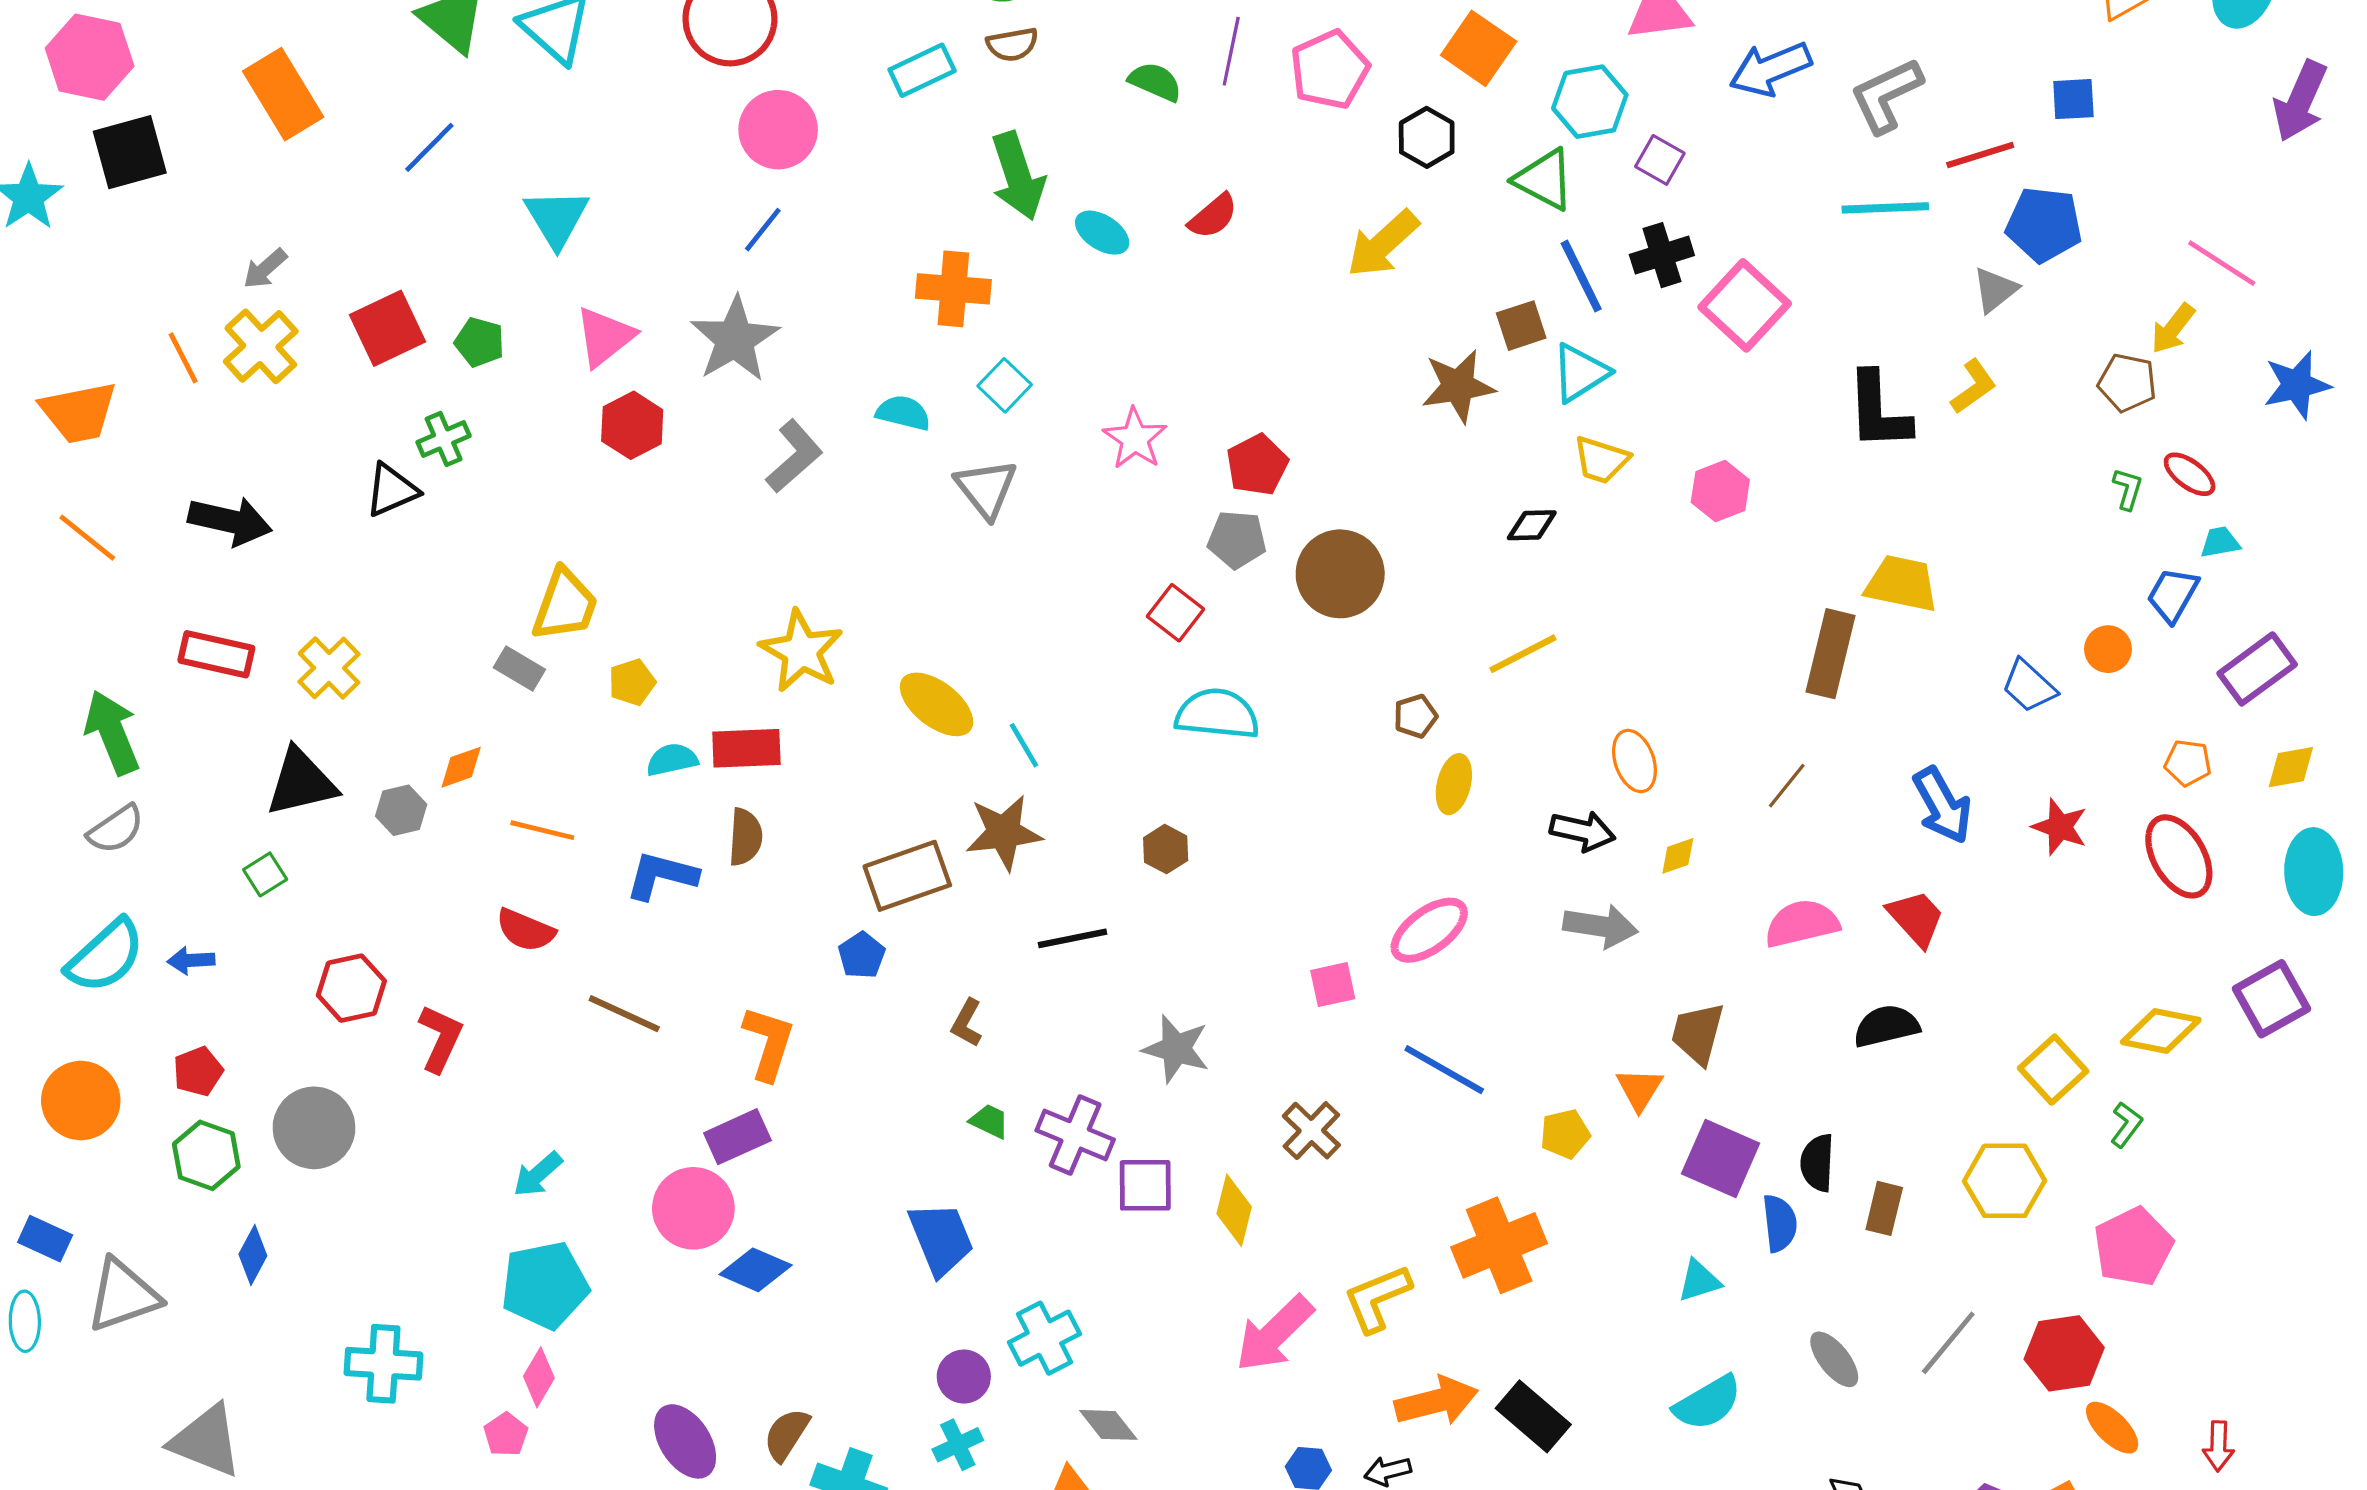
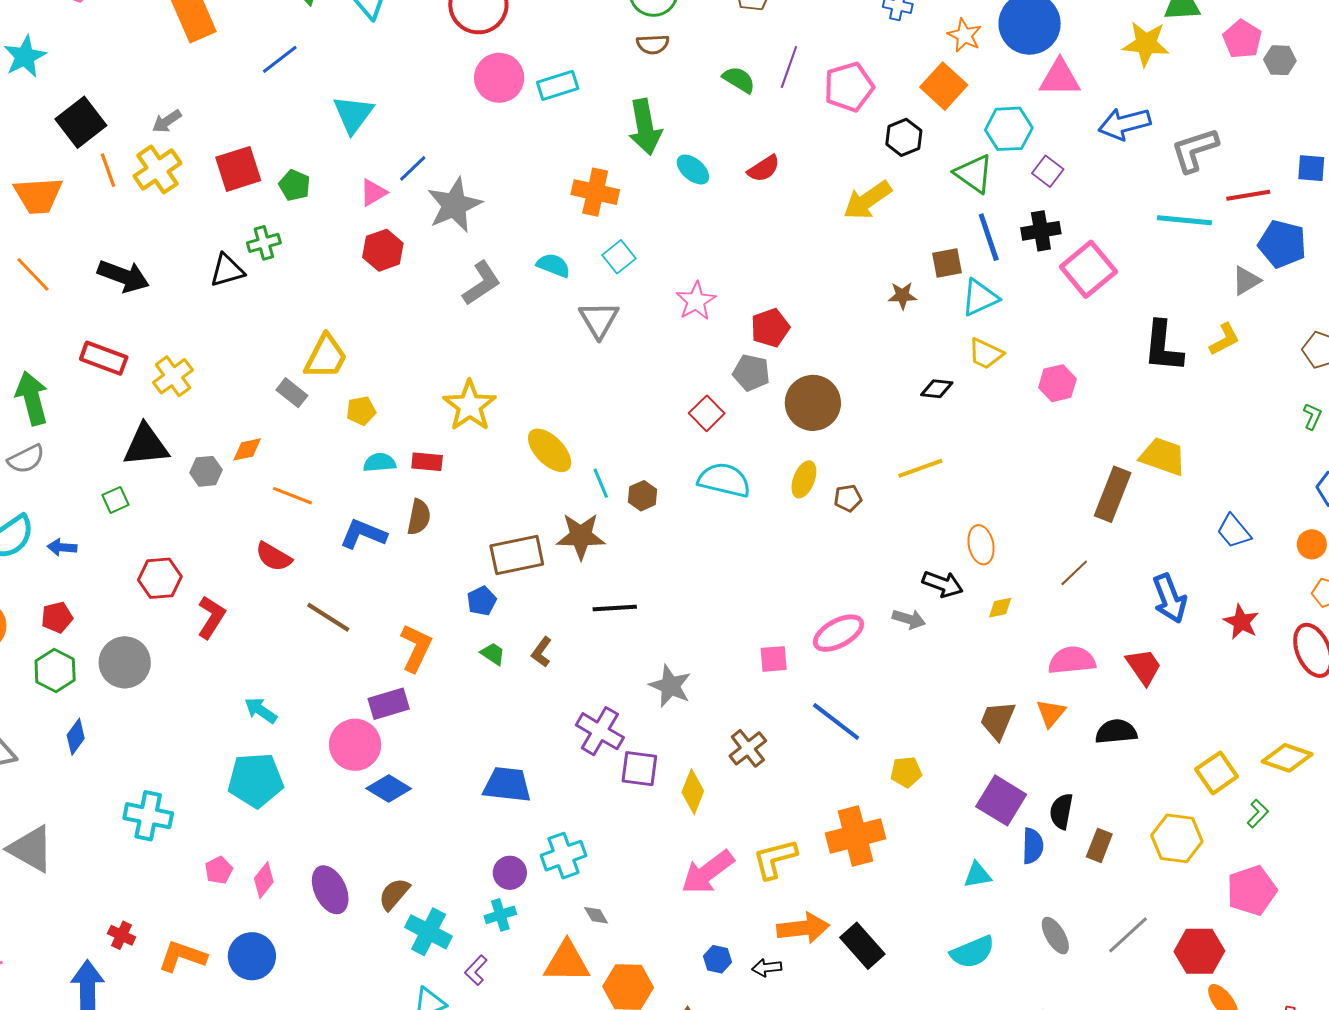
cyan rectangle: (922, 70) -> (558, 85), moved
black square: (130, 152) -> (81, 122), moved, turned -30
blue line: (763, 230) -> (413, 168), moved
pink triangle: (605, 337) -> (373, 193), size x0.7
brown star: (1458, 386) -> (902, 296), size x0.6
orange circle: (2108, 649) -> (1312, 544), moved
red rectangle: (746, 748) -> (427, 462), size x0.7
yellow ellipse: (1454, 784) -> (804, 479), moved
brown hexagon: (1166, 849) -> (643, 496), moved
gray arrow: (1600, 926) -> (909, 619), moved, size x0.7
orange triangle: (1639, 1089) -> (1051, 713), moved
green trapezoid: (989, 1121) -> (493, 654), moved
cyan arrow: (538, 1174) -> (261, 710), turned 68
blue trapezoid: (941, 1239) -> (507, 785), turned -69
pink diamond: (539, 1377) -> (264, 880), moved
gray diamond: (1108, 1425) -> (596, 915), size x0.7

